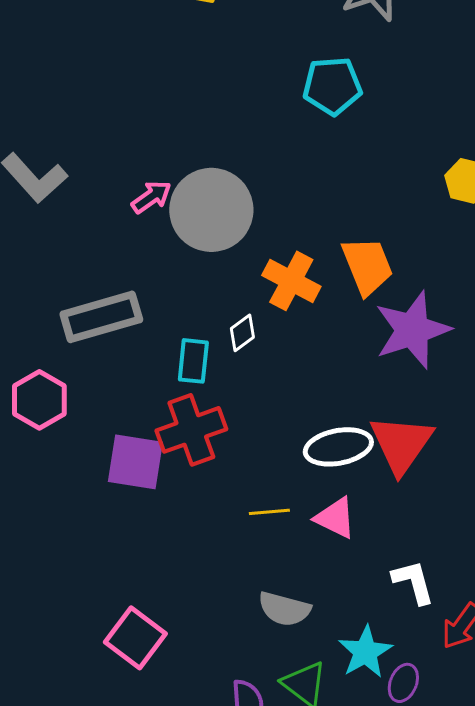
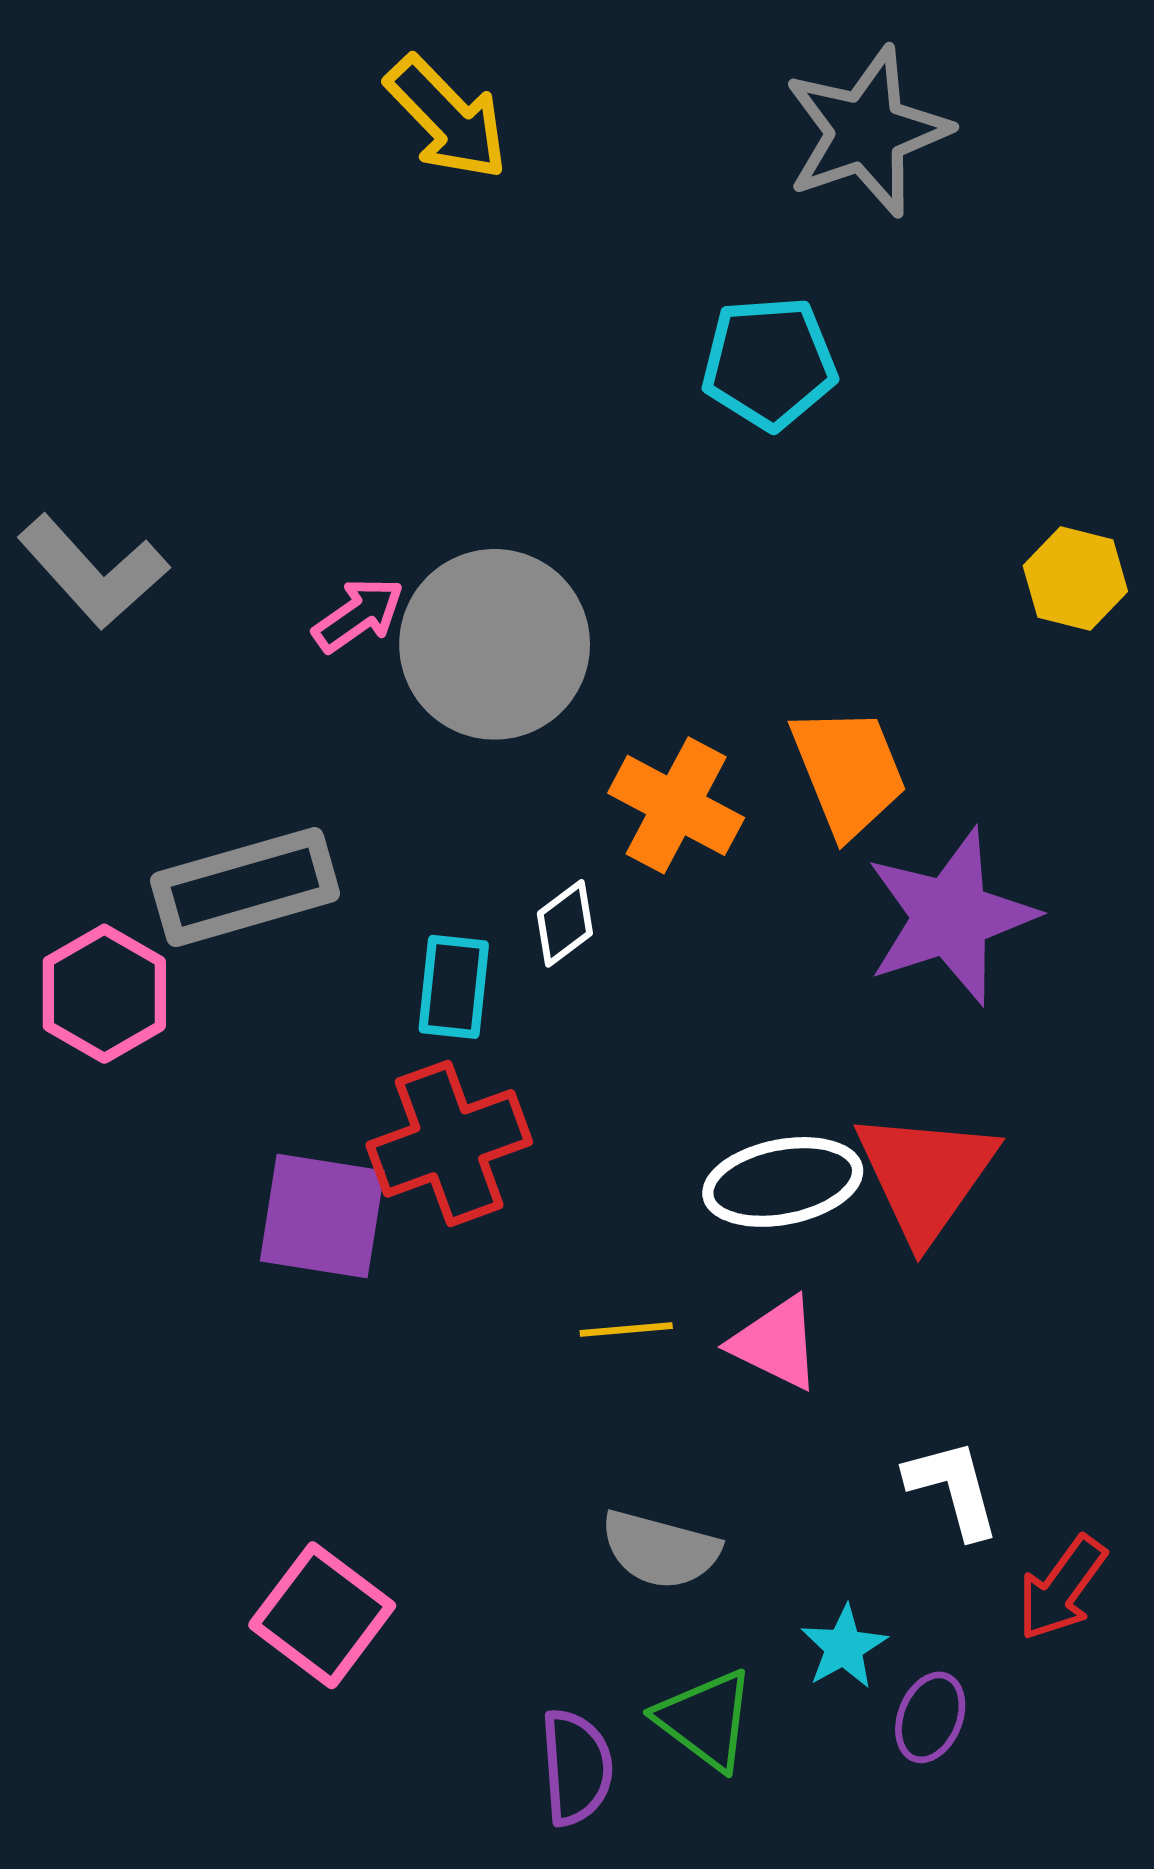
pink hexagon: (39, 400) -> (104, 994), moved
cyan star: (365, 652) -> (844, 1647), size x0.7

